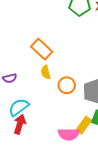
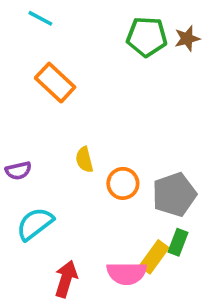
orange rectangle: (42, 49) -> (55, 83), moved
red arrow: (20, 124) -> (66, 279), moved

